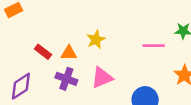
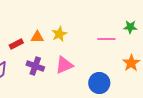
red rectangle: (43, 52) -> (16, 44), turned -64
orange triangle: (69, 53) -> (37, 37), moved

